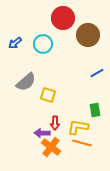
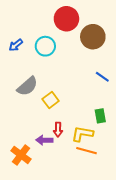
blue line: (97, 73) -> (102, 77), turned 64
yellow square: (48, 95) -> (51, 100), turned 35
orange cross: (51, 147) -> (21, 155), moved

